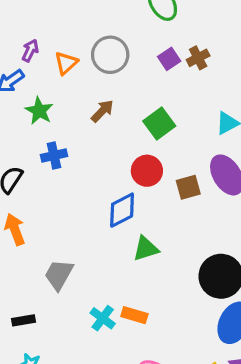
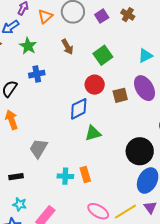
brown cross: (198, 58) -> (128, 15), turned -32
purple square: (169, 59) -> (102, 16), moved
brown arrow: (102, 111) -> (67, 47), turned 105
orange rectangle: (134, 315) -> (85, 175), turned 56
cyan cross: (103, 318) -> (65, 176), turned -35

